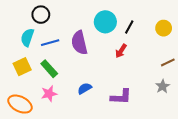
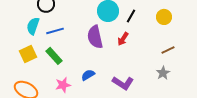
purple semicircle: (79, 43) -> (95, 37), moved
pink star: (49, 94) -> (63, 85), moved
purple L-shape: (121, 97) -> (123, 83), turned 30

